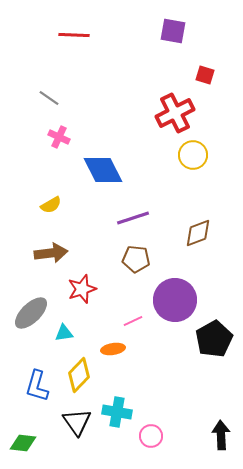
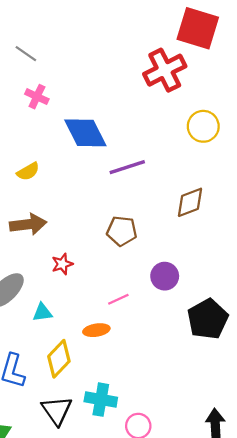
red square: (205, 75) -> (198, 28), size x2.0
yellow circle: (193, 155) -> (203, 126), moved
purple line: (133, 218) -> (127, 167), moved
red star: (82, 289) -> (62, 264), size x0.7
purple circle: (175, 300) -> (165, 276), size x0.6

